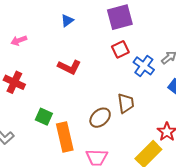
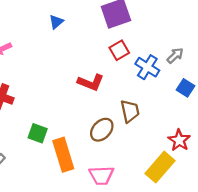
red L-shape: (69, 67) -> (91, 82), moved

